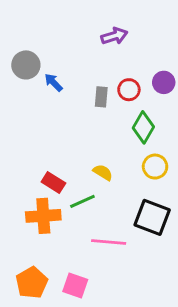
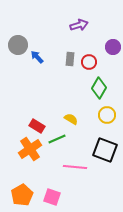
purple circle: (164, 82) -> (113, 47), moved
gray rectangle: (101, 97) -> (70, 59), moved
orange cross: (43, 216) -> (30, 149), turned -30

